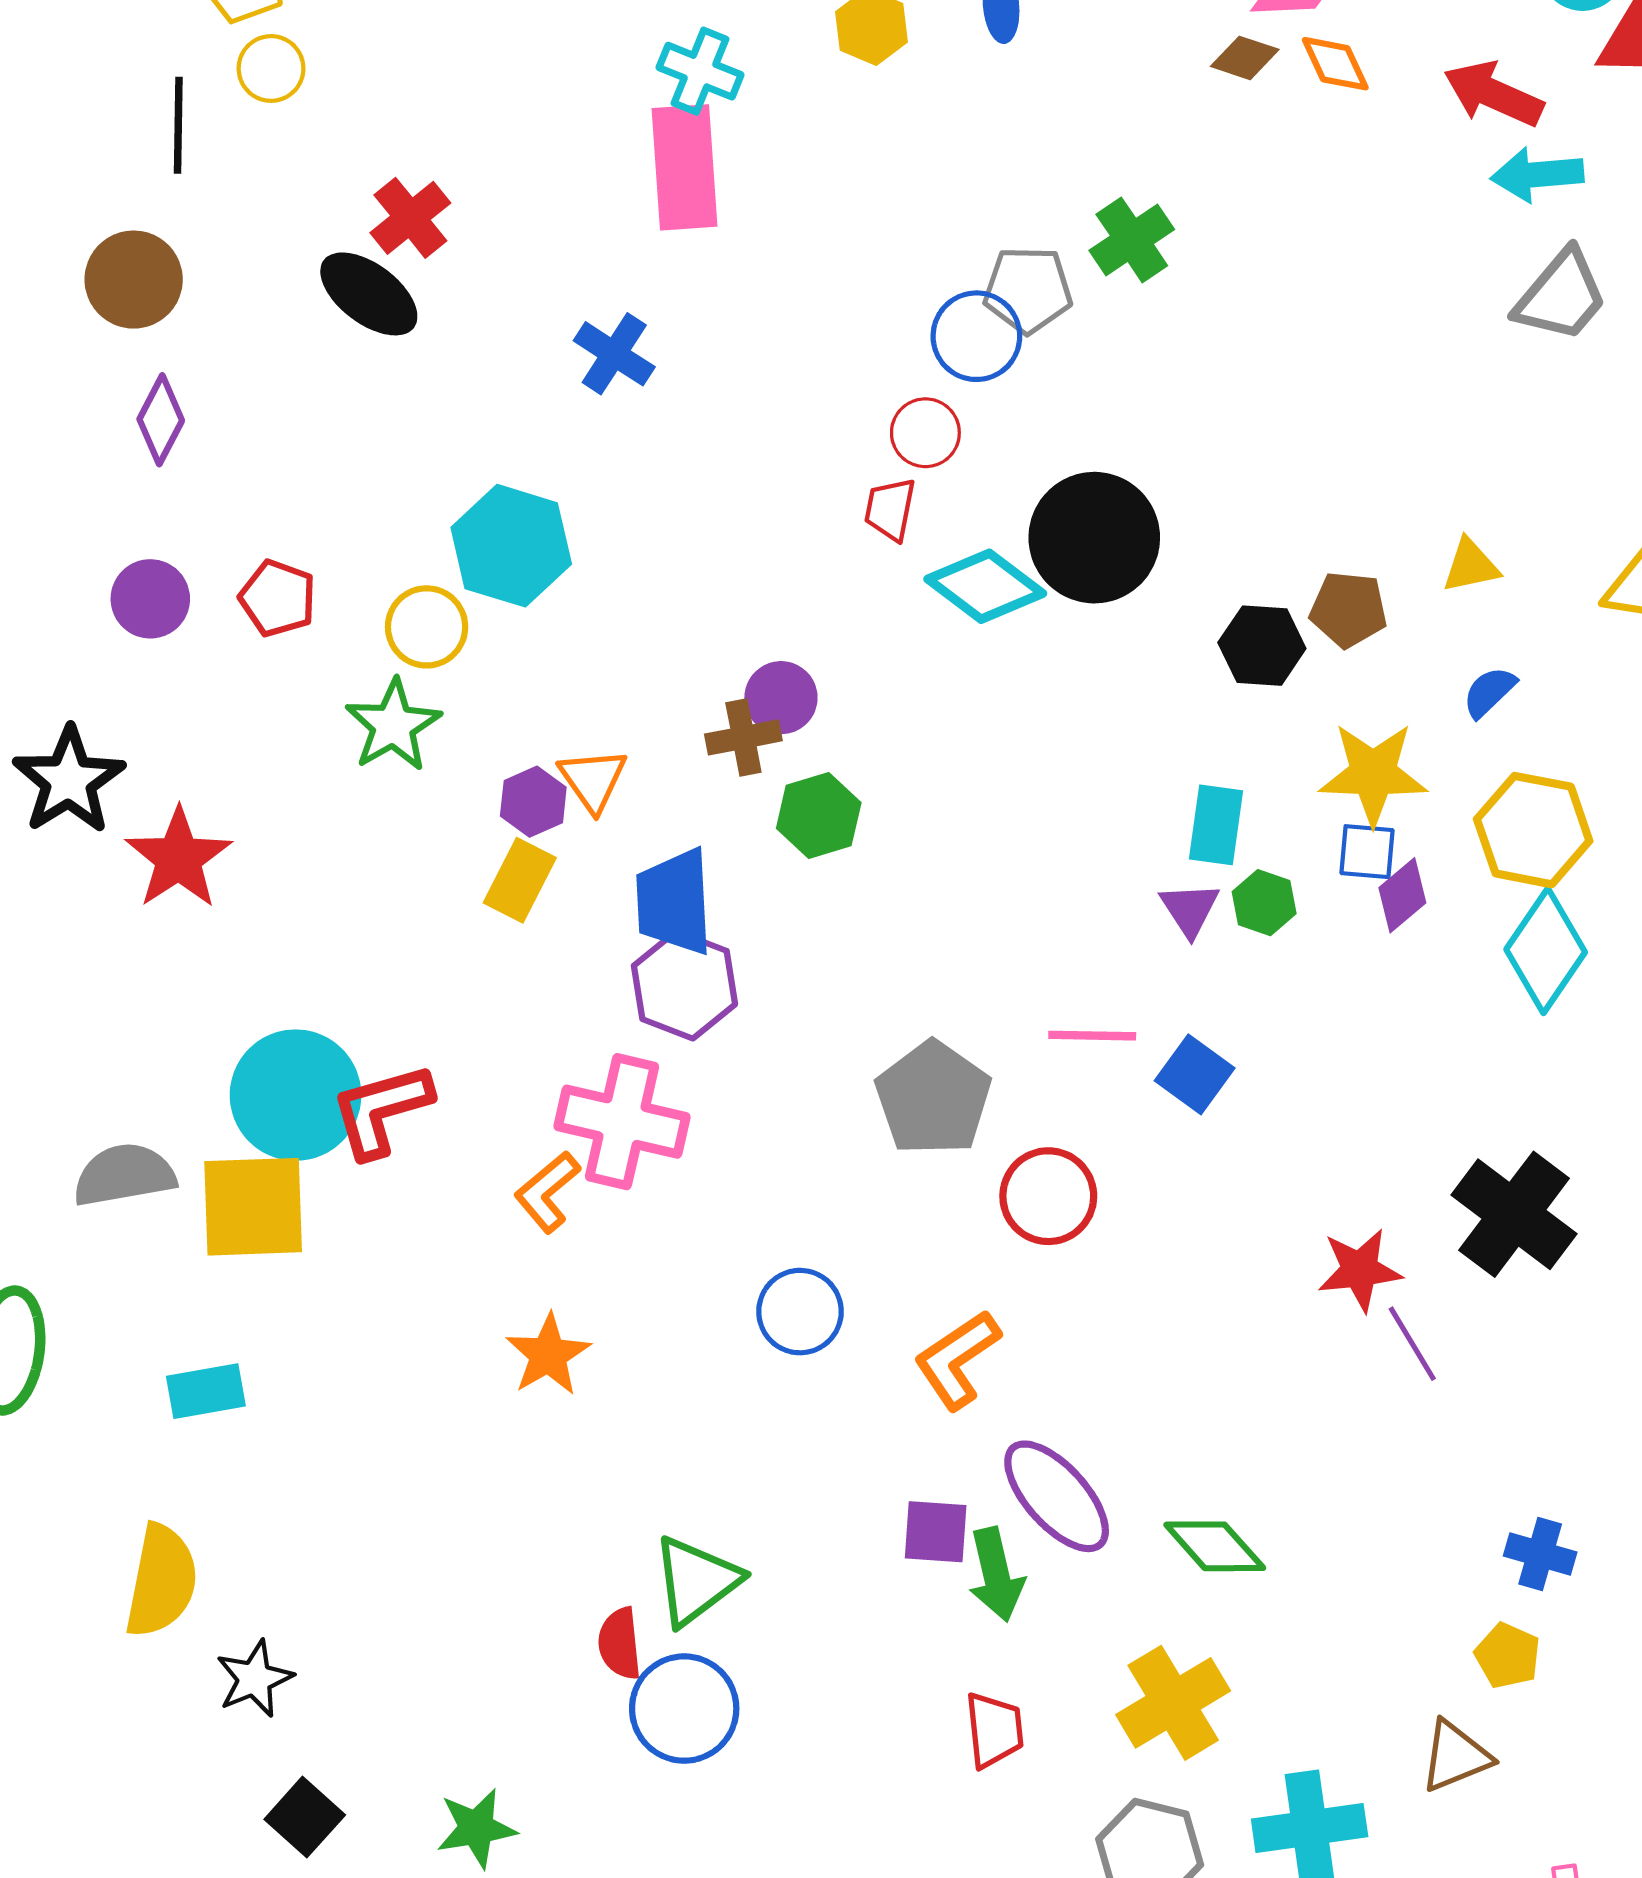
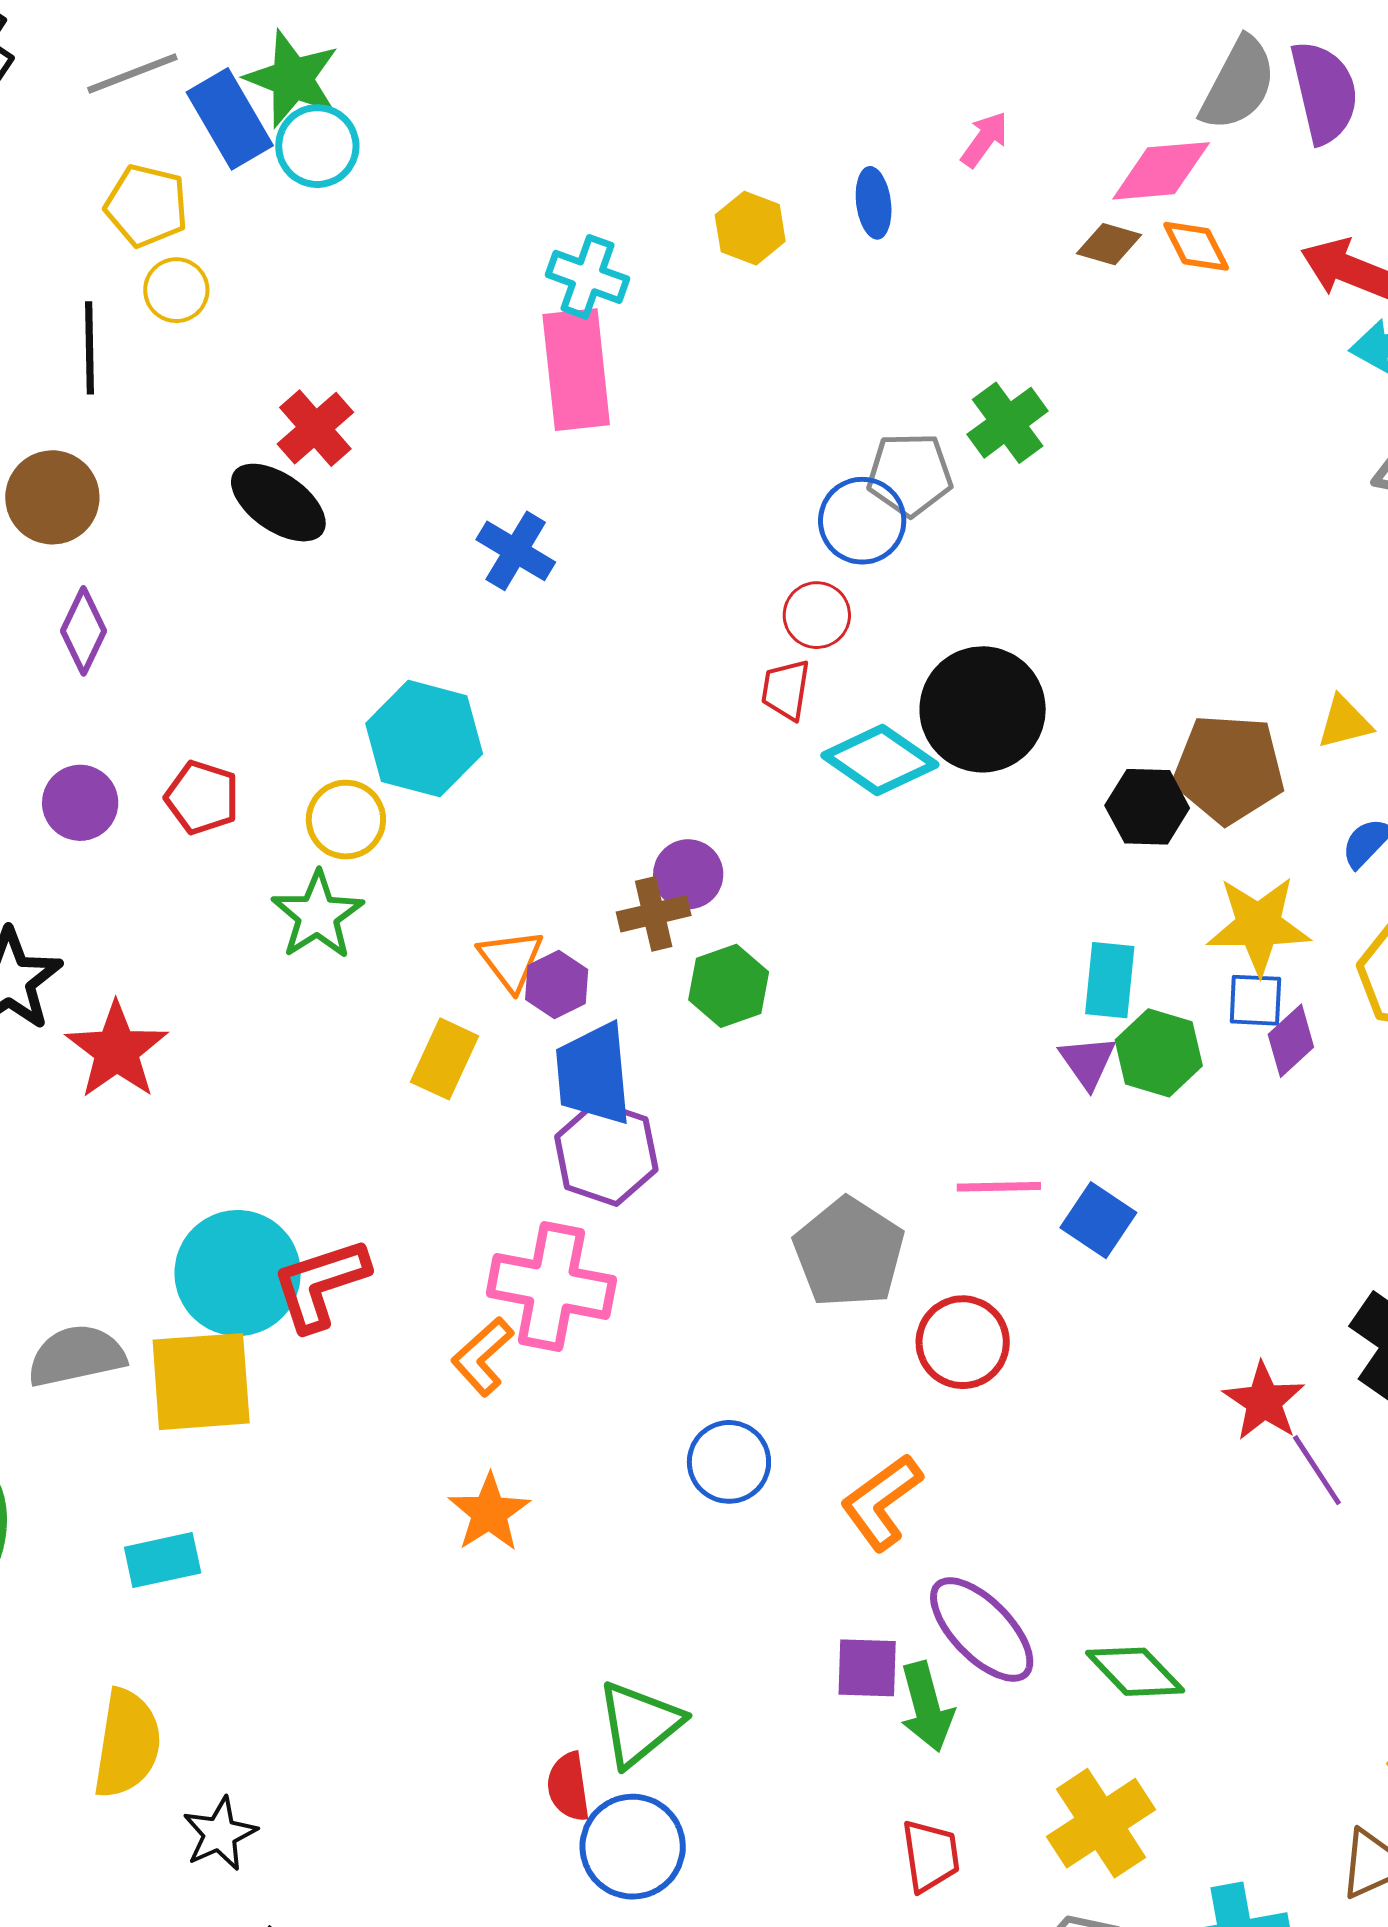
brown pentagon: (1348, 609) -> (1229, 769), size x1.5
purple hexagon: (533, 802) -> (557, 984), moved
green hexagon: (1264, 903) -> (1159, 1053), size x1.4
red star: (1360, 1270) -> (1264, 1401), turned -30

